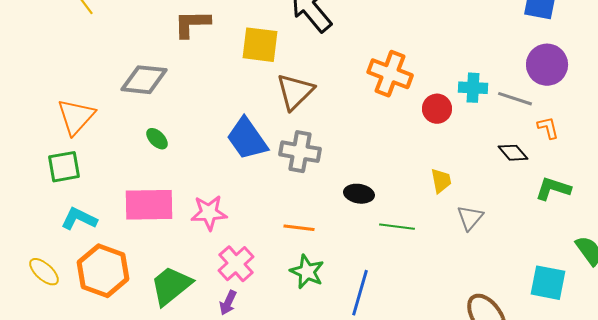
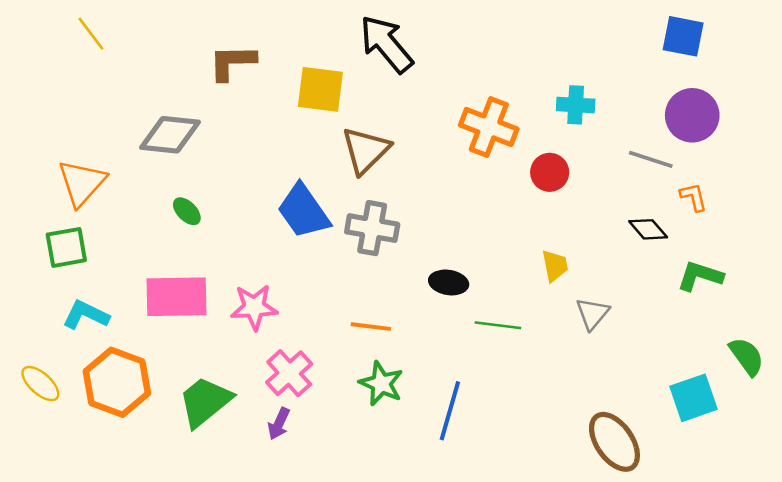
cyan cross: (473, 88) -> (576, 105), moved
cyan square: (548, 283) -> (693, 398), turned -30

